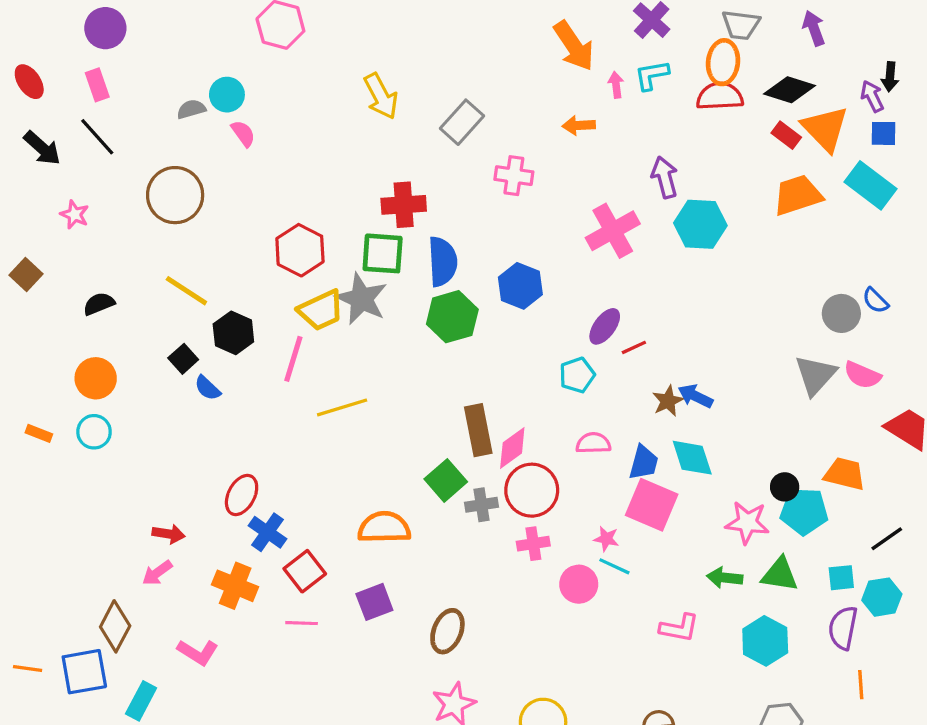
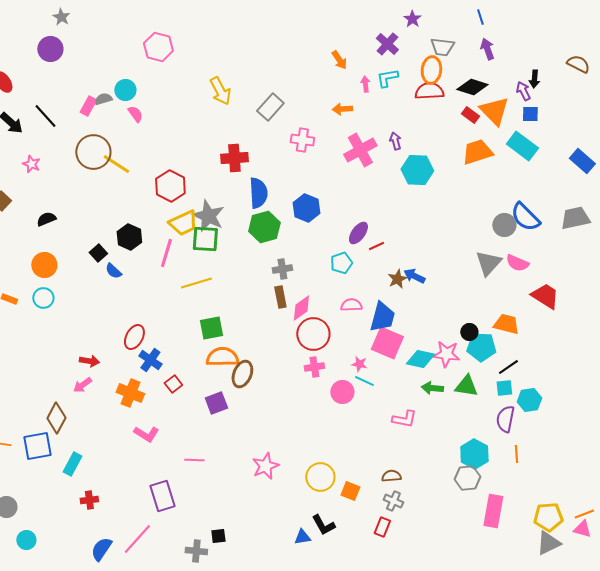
orange arrow: (574, 46) -> (339, 60), size x0.6
pink rectangle: (97, 85) -> (88, 106), moved, turned 48
purple arrow: (665, 177) -> (395, 141), size x0.7
pink cross: (613, 231) -> (360, 150), moved
green square: (383, 253) -> (205, 239), moved
yellow line: (186, 291) -> (116, 164), moved
blue semicircle: (875, 300) -> (525, 217), size x1.8
brown rectangle: (478, 430) -> (280, 297), size x0.7
cyan diamond: (692, 458) -> (420, 359), moved, turned -60
blue trapezoid: (644, 463) -> (382, 317), size x1.4
green square: (446, 480) -> (211, 328), moved, turned 30
gray cross: (481, 505) -> (282, 269), moved
black line: (887, 539) -> (508, 367), moved
red square: (305, 571) -> (173, 384), size x0.7
pink line: (302, 623) -> (194, 460), moved
brown ellipse: (447, 631) -> (242, 374), moved
cyan hexagon: (765, 641) -> (474, 454), moved
pink L-shape: (198, 652) -> (146, 434), moved

